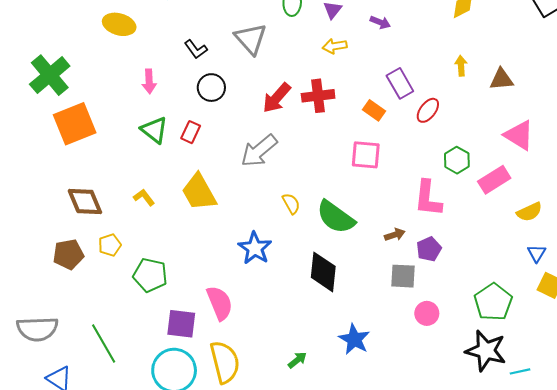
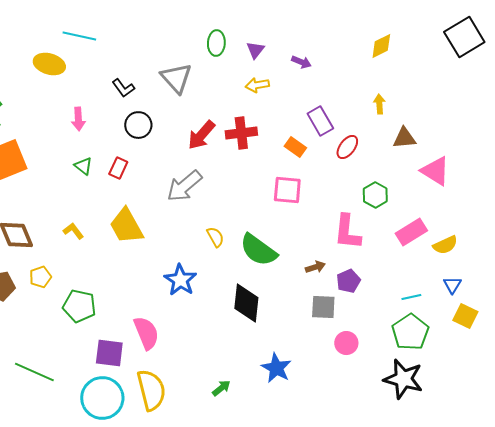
brown triangle: (501, 79) -> (404, 138), moved
green triangle: (154, 130) -> (83, 166), size x0.7
pink rectangle: (494, 180) -> (411, 232), moved
green line: (104, 343) -> (34, 372), turned -36
cyan line: (520, 371) -> (411, 297), moved

